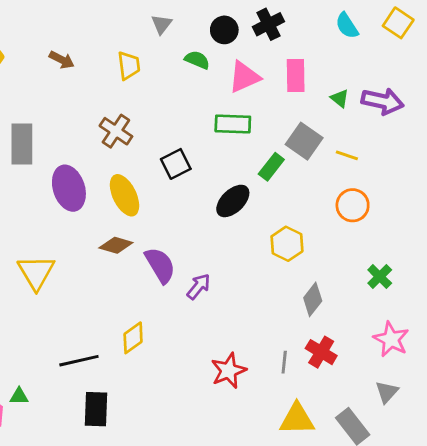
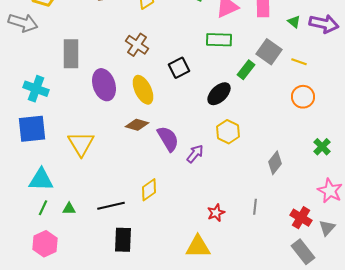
yellow hexagon: (287, 244) -> (228, 132), moved
red cross: (321, 352) -> (301, 218), moved
red star: (229, 371) -> (216, 213), size x0.7
green triangle: (19, 396) -> (69, 209), moved
yellow triangle: (297, 419) -> (198, 247), moved

